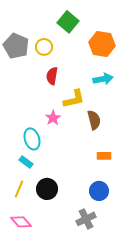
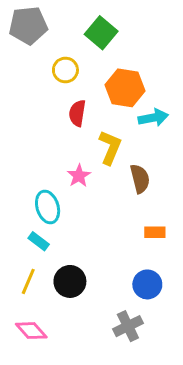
orange hexagon: (102, 44) -> (125, 88), moved
gray pentagon: (16, 46) -> (28, 25), moved, turned -30
yellow L-shape: (74, 99) -> (110, 147), turned -55

